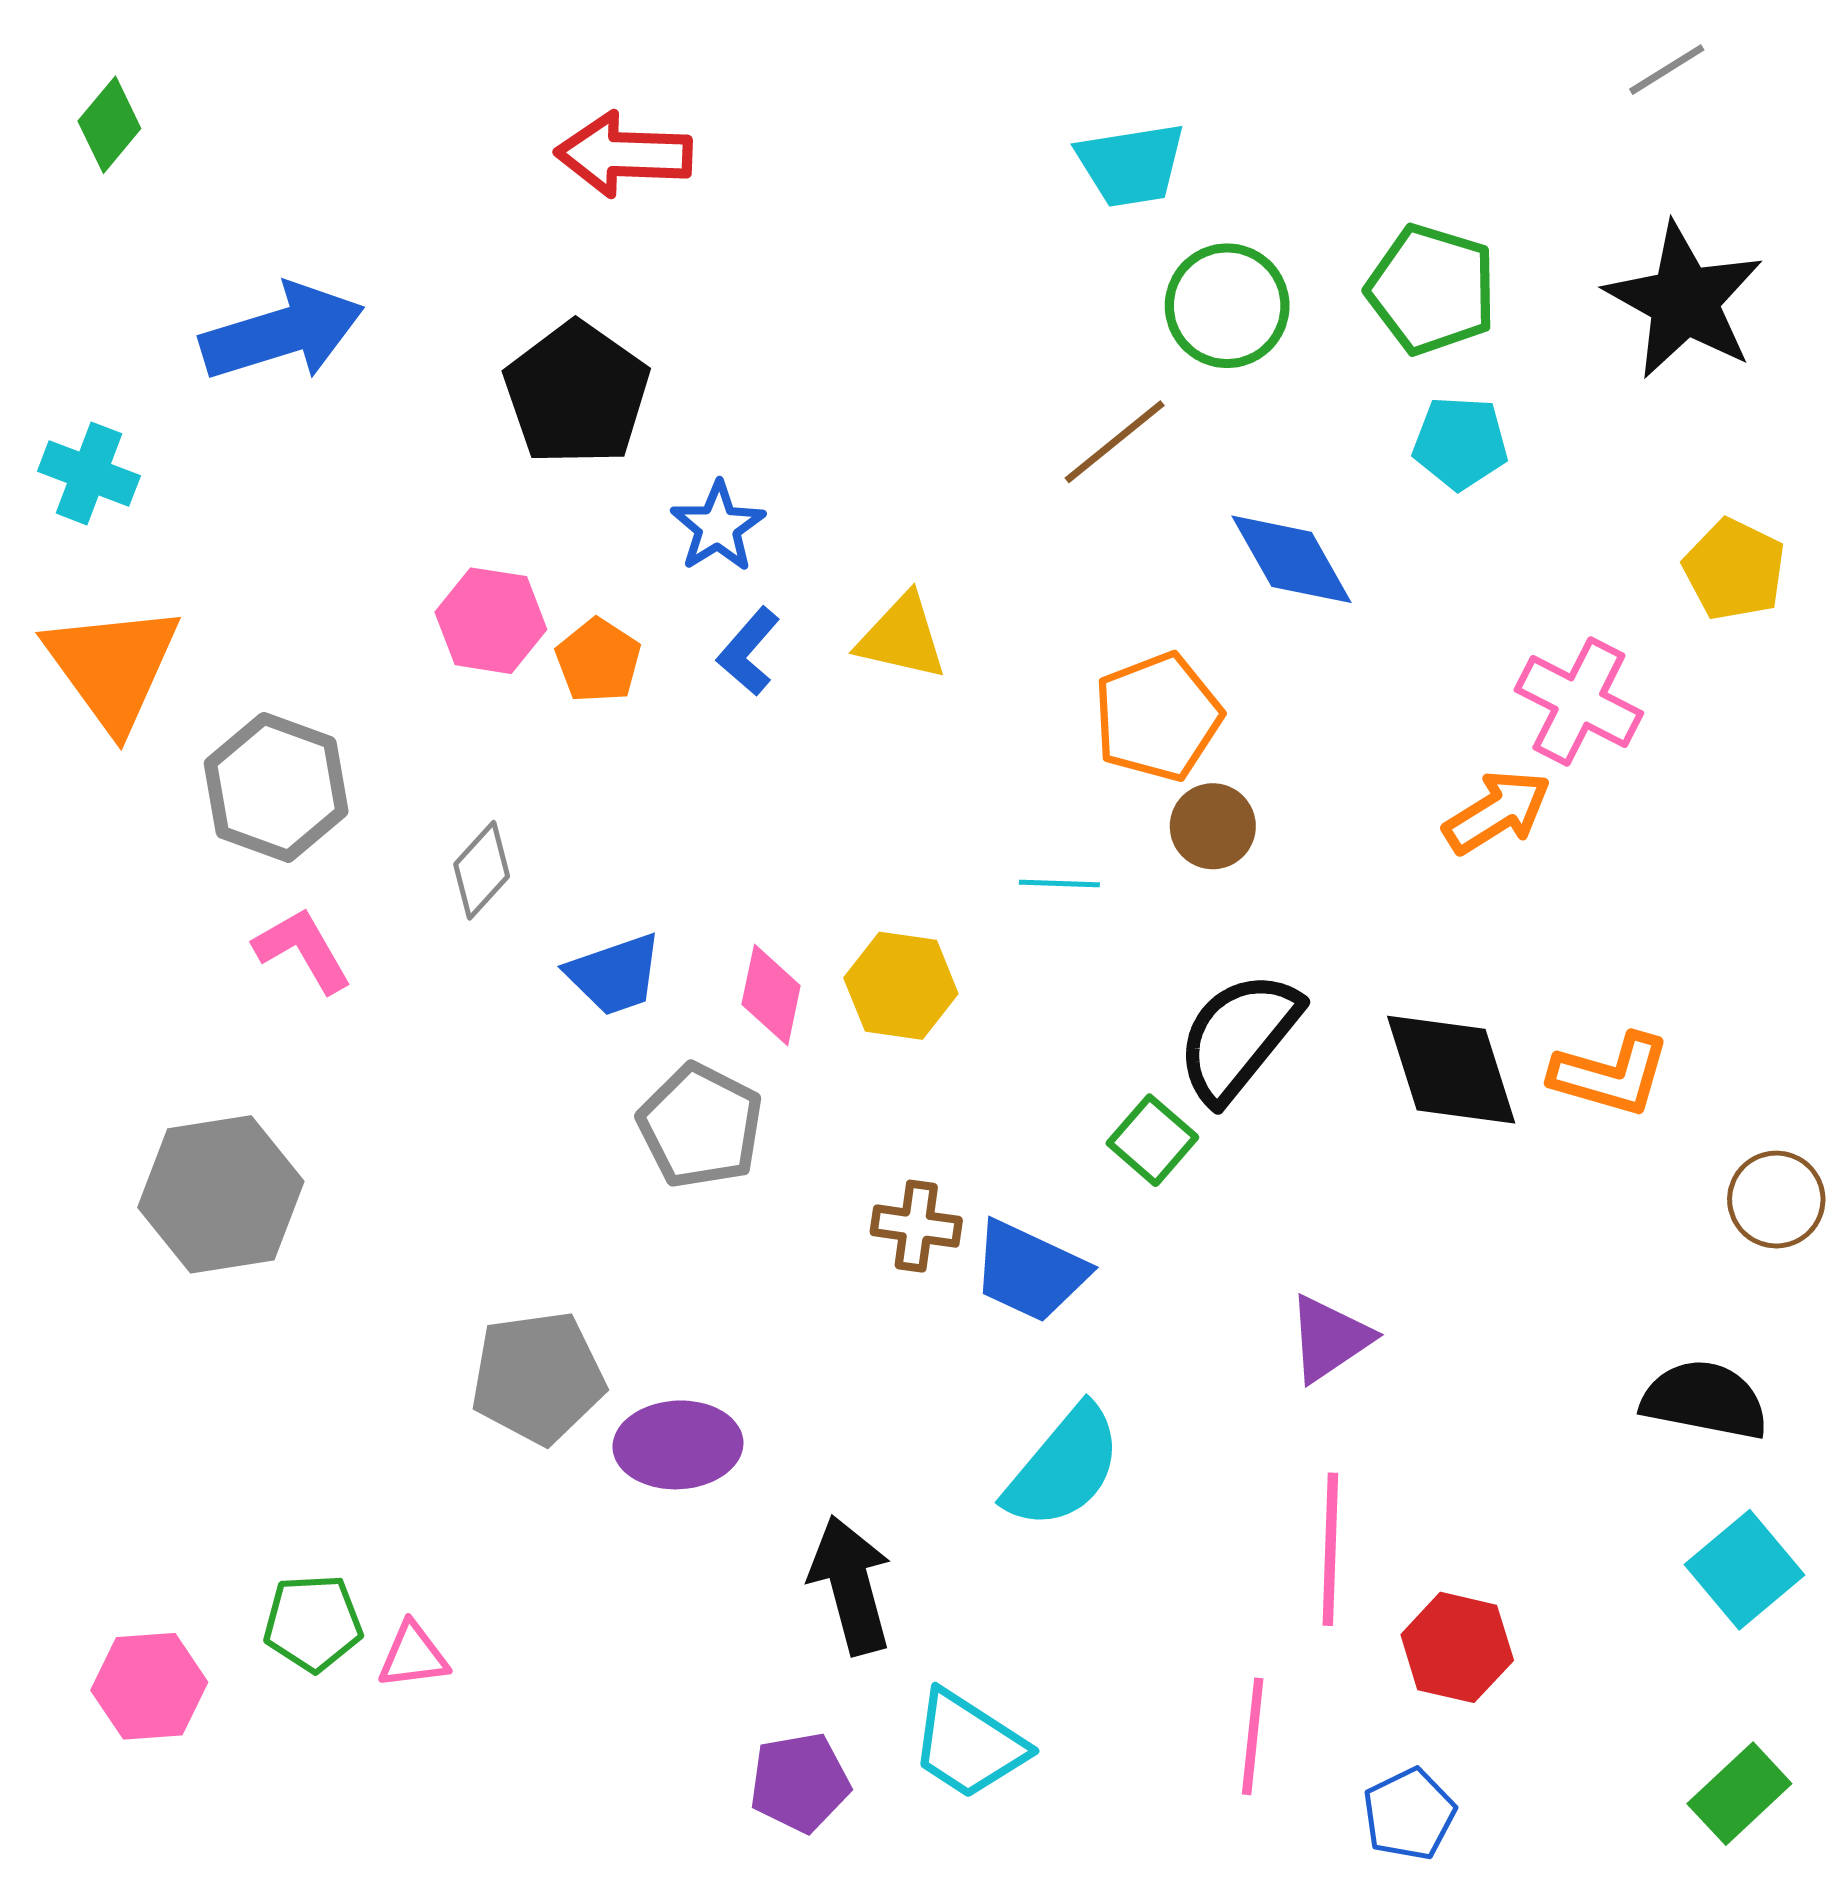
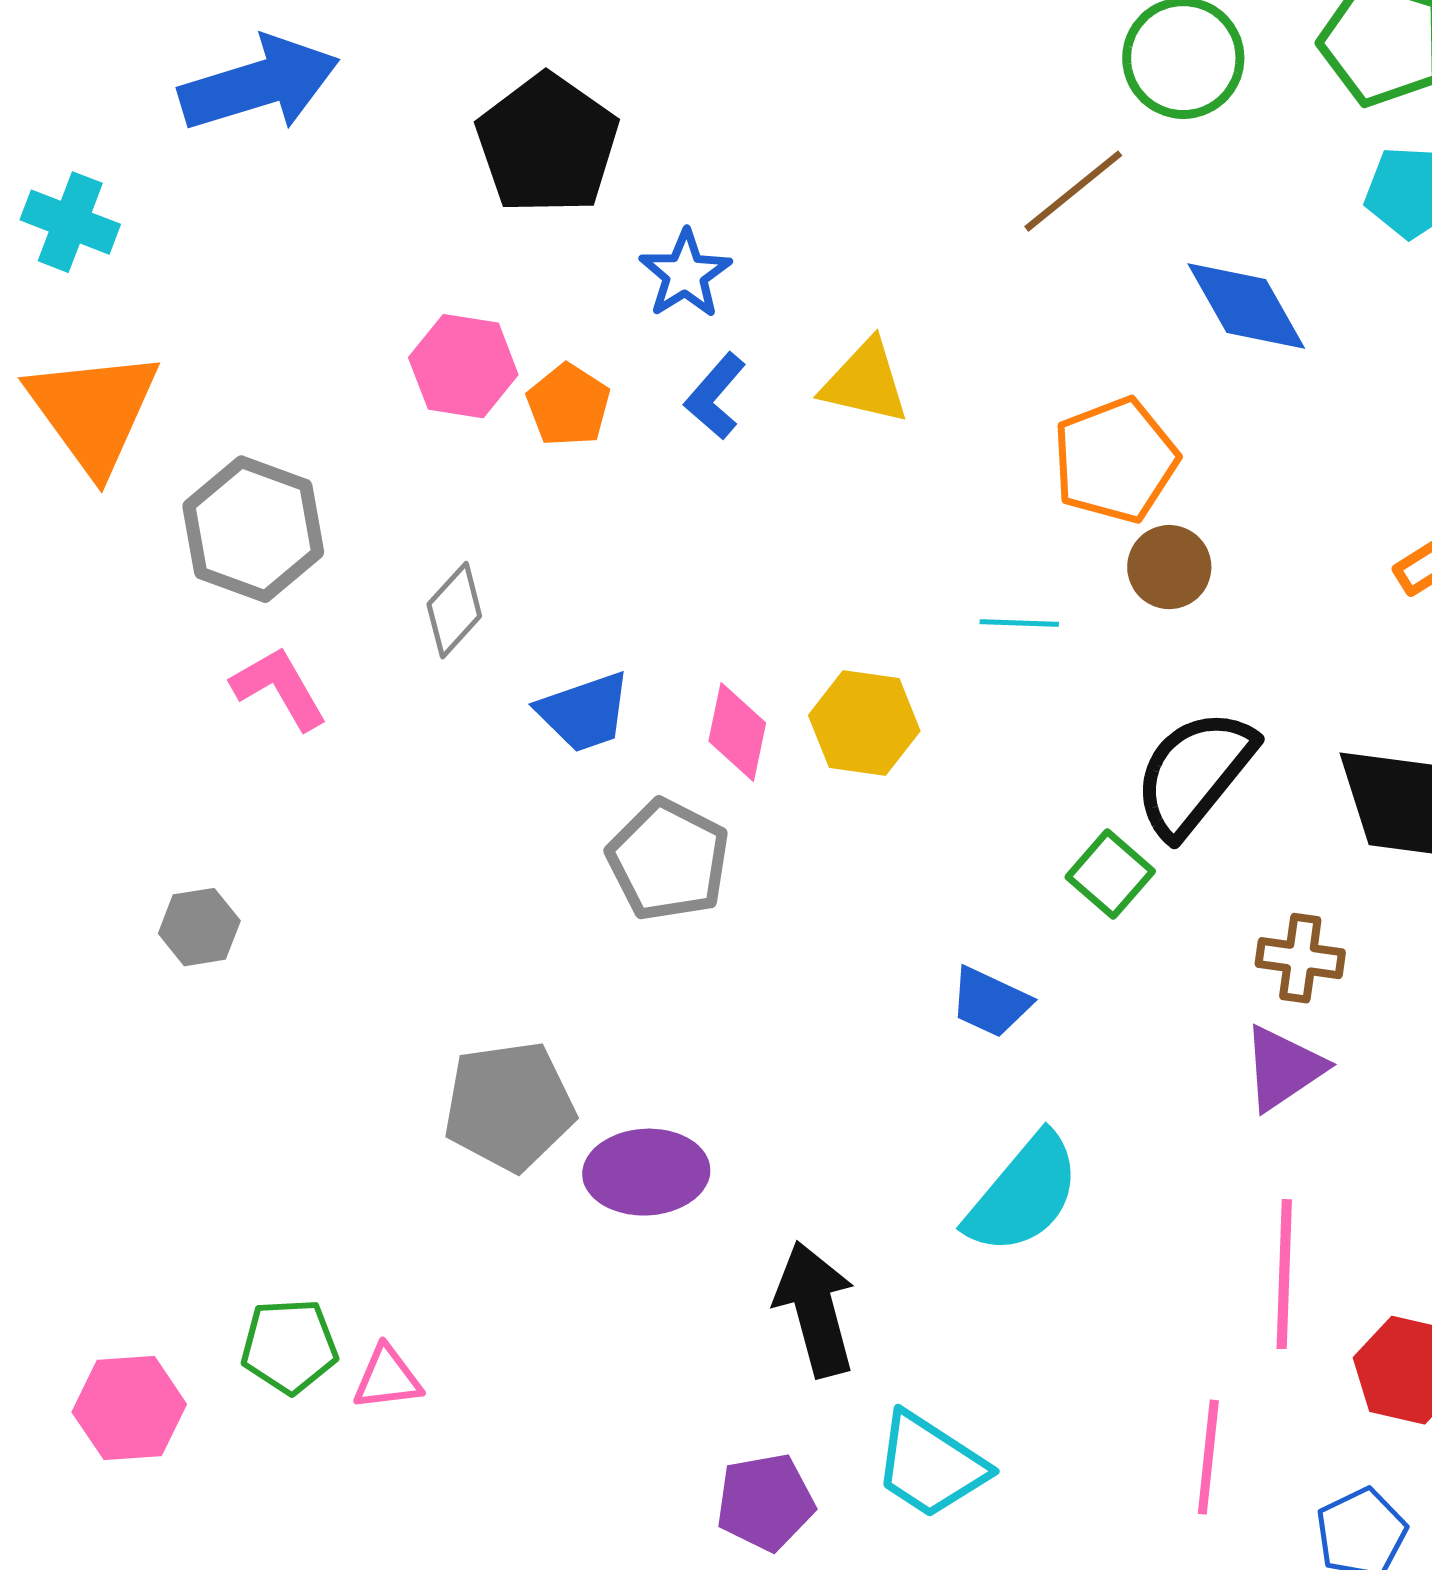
gray hexagon: (221, 1194) -> (199, 927), size x0.5
brown cross: (916, 1226) -> (1300, 958), moved
blue trapezoid: (1030, 1271) -> (990, 1002), size x0.7

